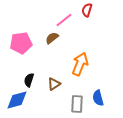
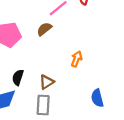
orange arrow: (80, 64) -> (77, 59), size x0.6
gray rectangle: (77, 104) -> (43, 105), moved

